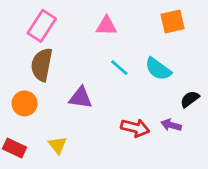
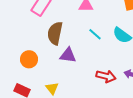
brown semicircle: (42, 65) -> (55, 33), moved

